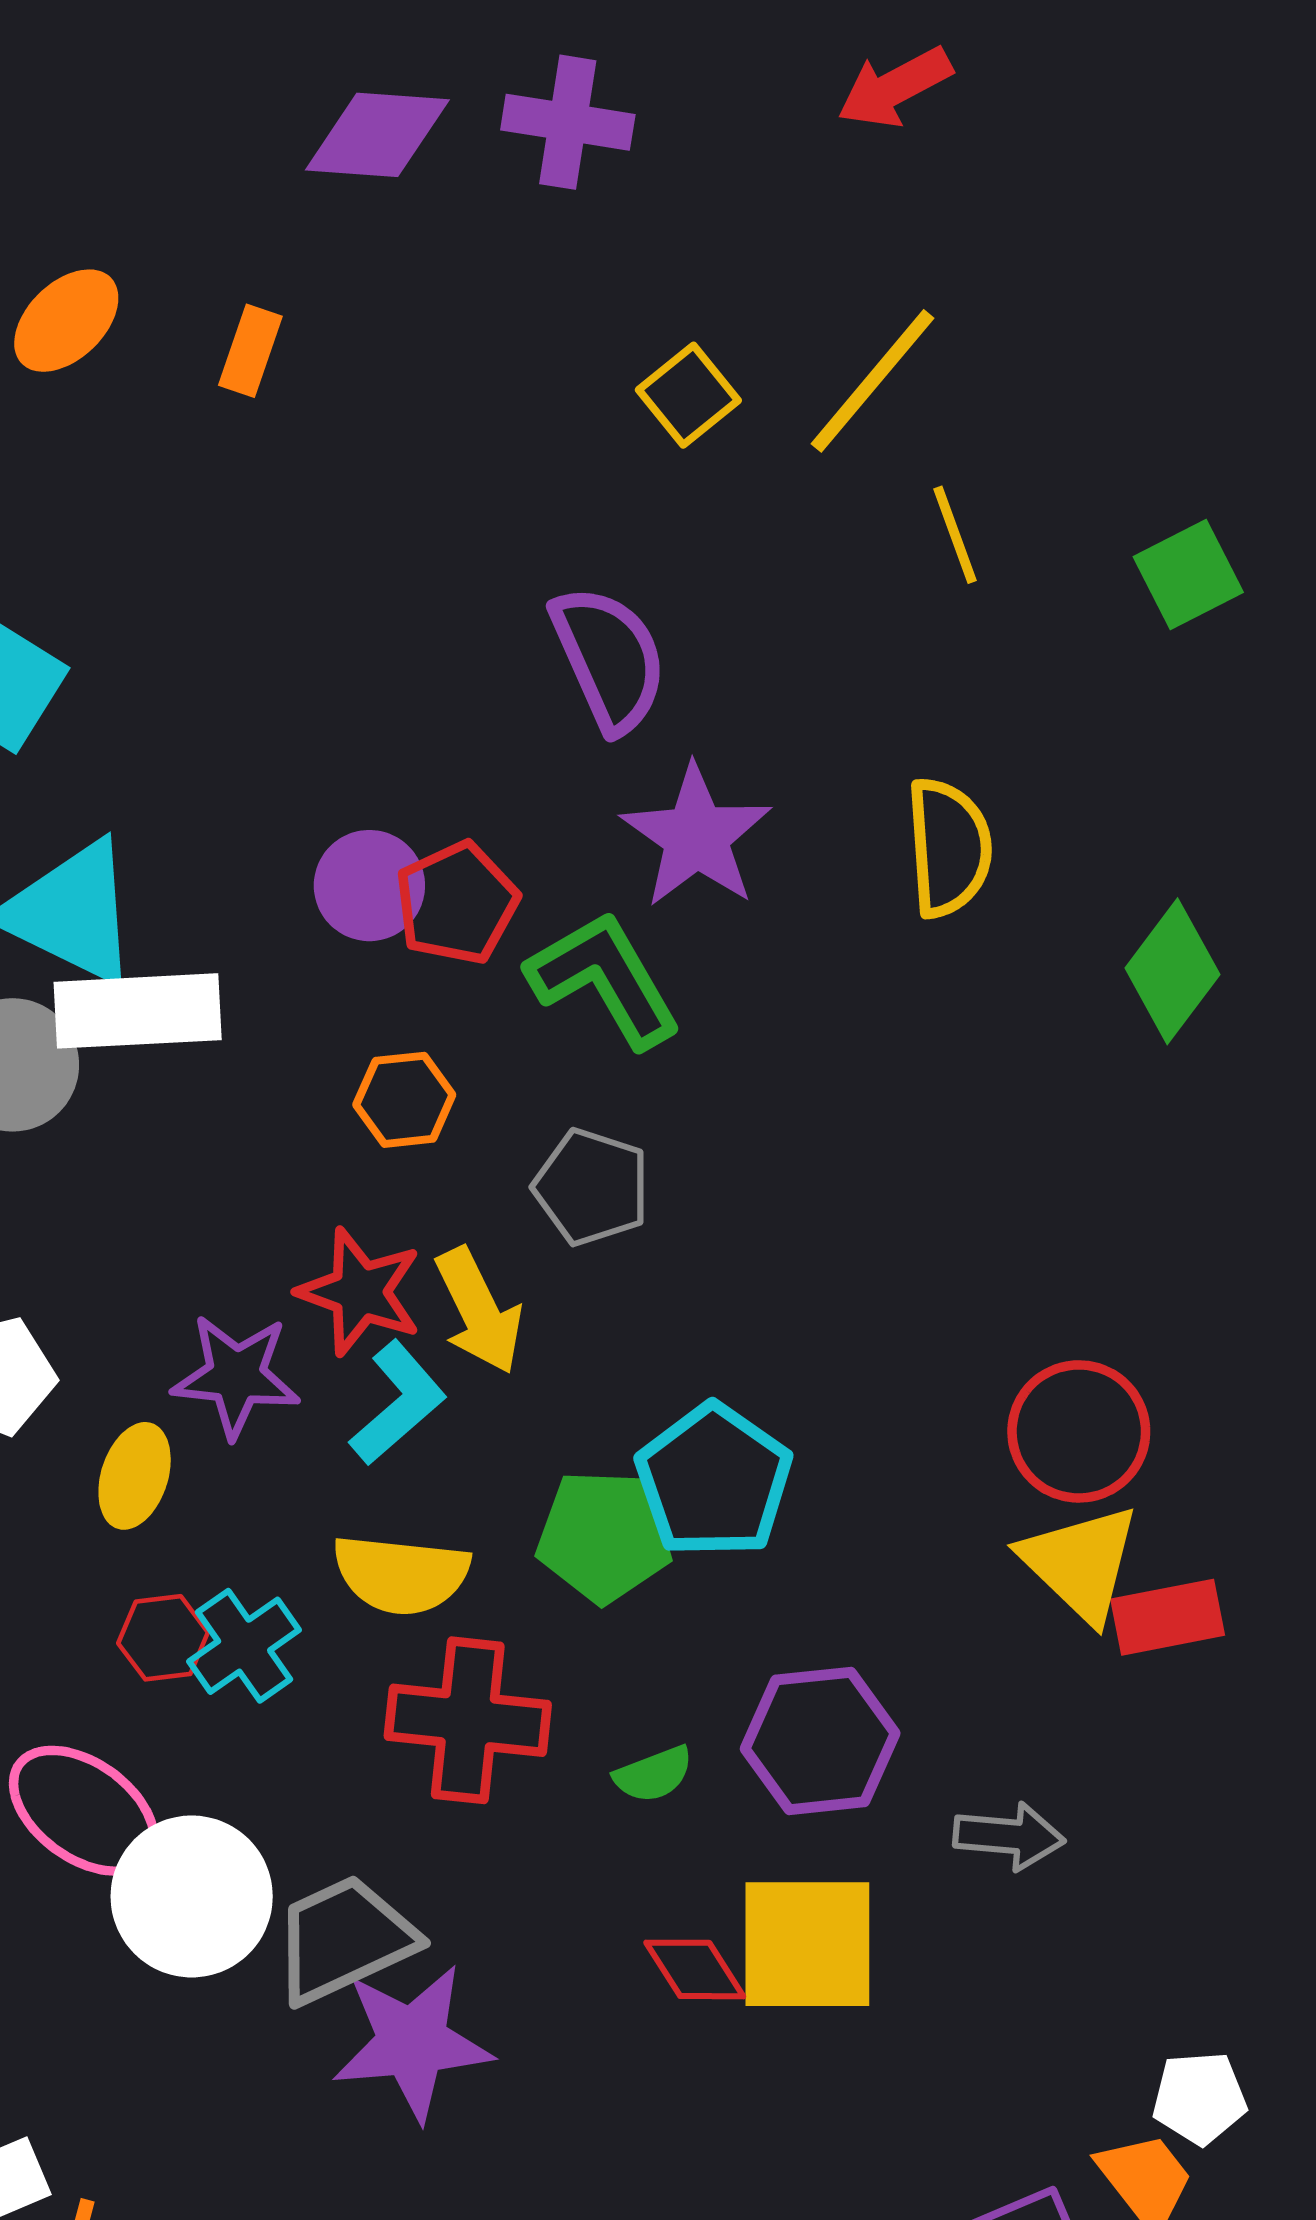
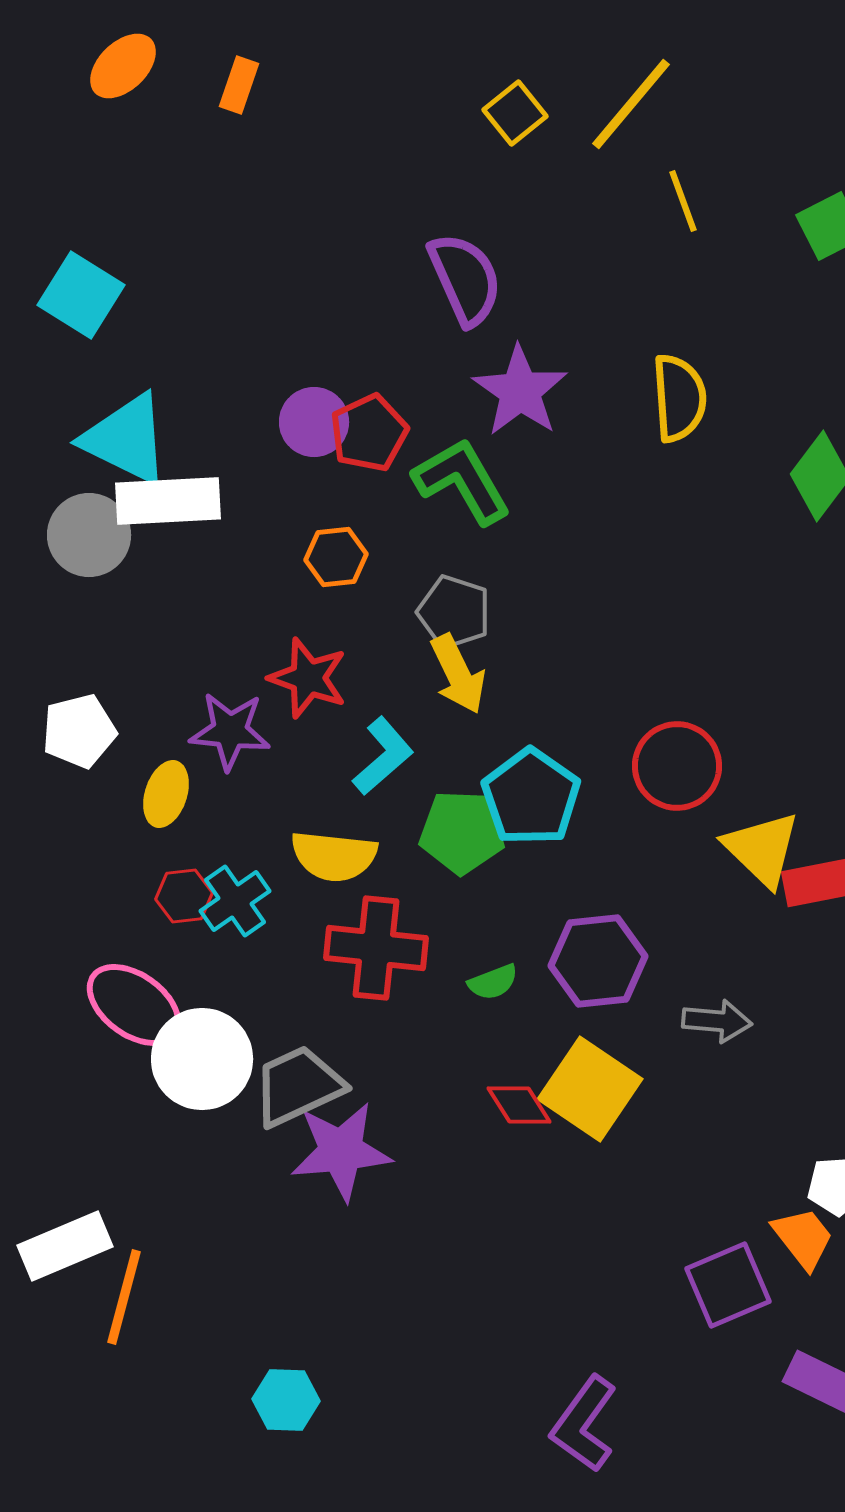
yellow arrow: (479, 1311) -> (458, 674), moved
cyan L-shape: (398, 1403) -> (383, 756), moved
red circle: (1079, 1431) -> (677, 766), moved
yellow square: (807, 1944) -> (590, 1089), turned 34

